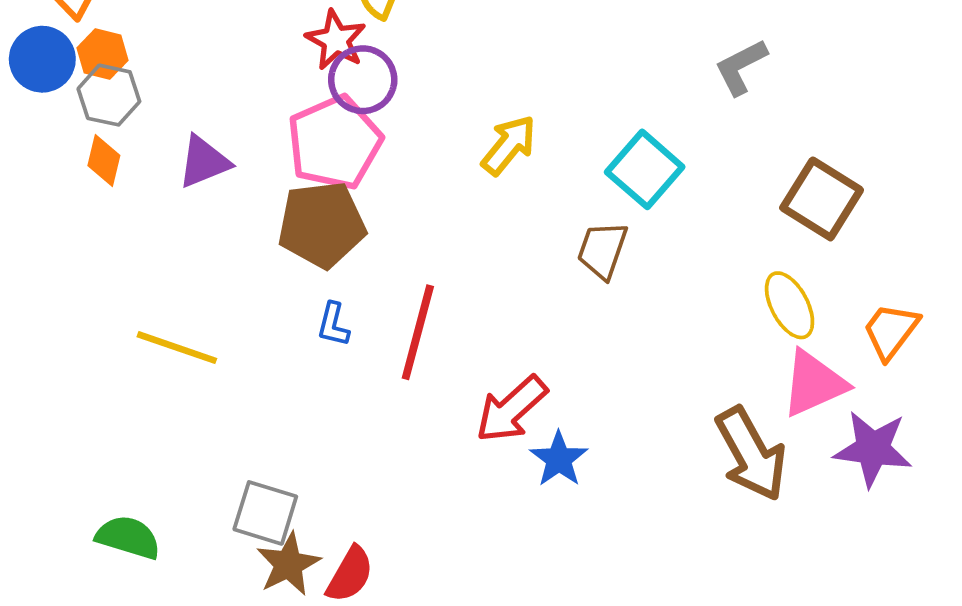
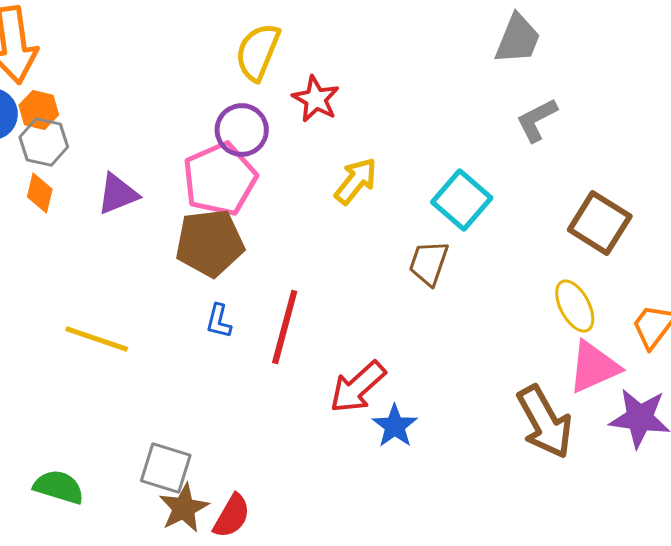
red star: (336, 40) -> (316, 99), moved

